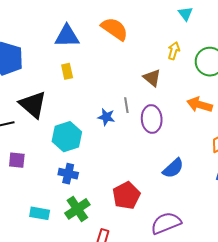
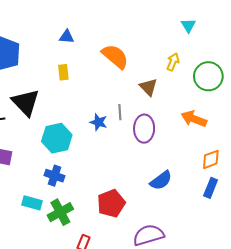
orange semicircle: (115, 29) -> (115, 56), moved
blue triangle: (67, 36) -> (67, 37), size x0.6
cyan rectangle: (40, 213) -> (32, 203), moved

